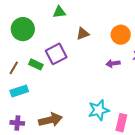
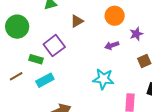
brown line: (14, 68) -> (16, 76), moved, turned 40
cyan rectangle: (19, 91) -> (45, 80), moved
cyan star: (99, 110) -> (103, 79), moved, turned 30

